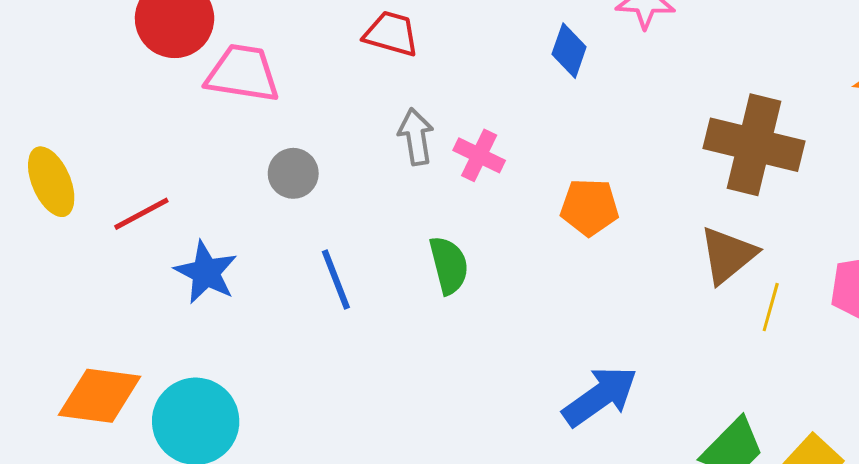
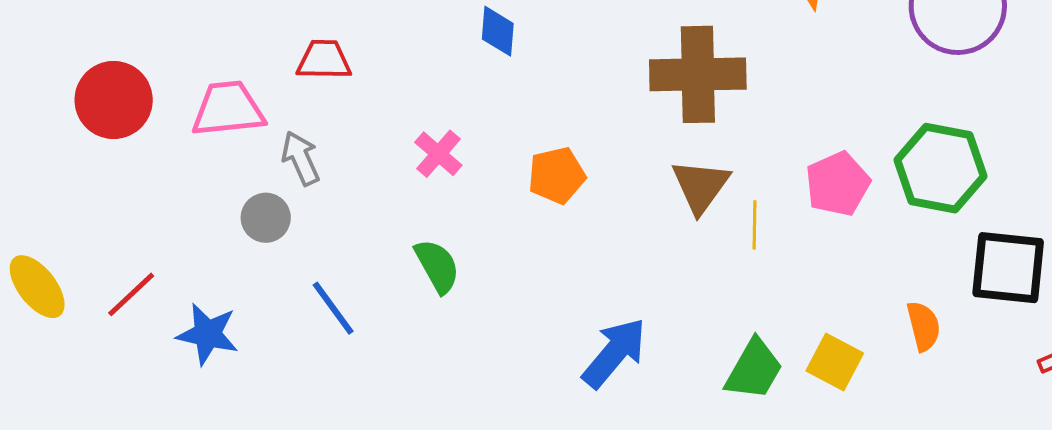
pink trapezoid: (243, 73) -> (228, 109), moved
gray arrow: (416, 137) -> (301, 158), moved
pink cross: (479, 155) -> (438, 154), turned 30

